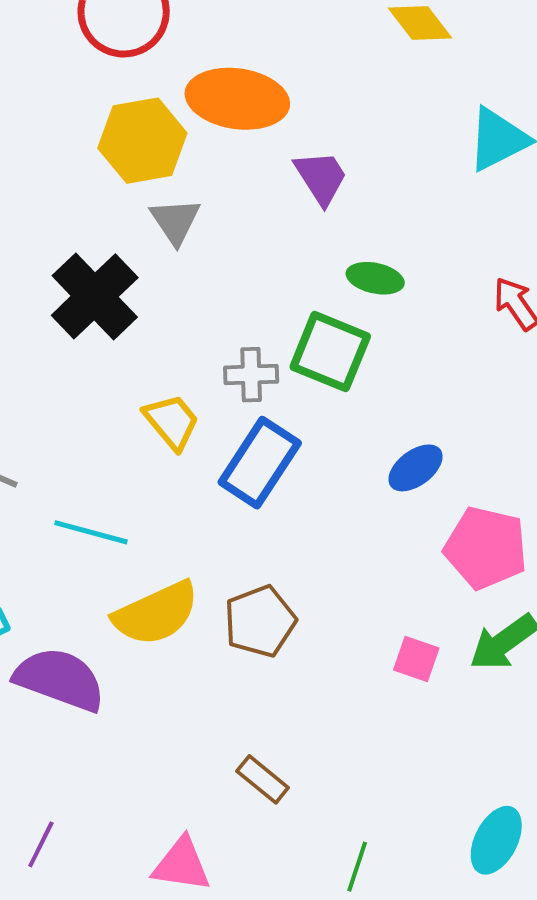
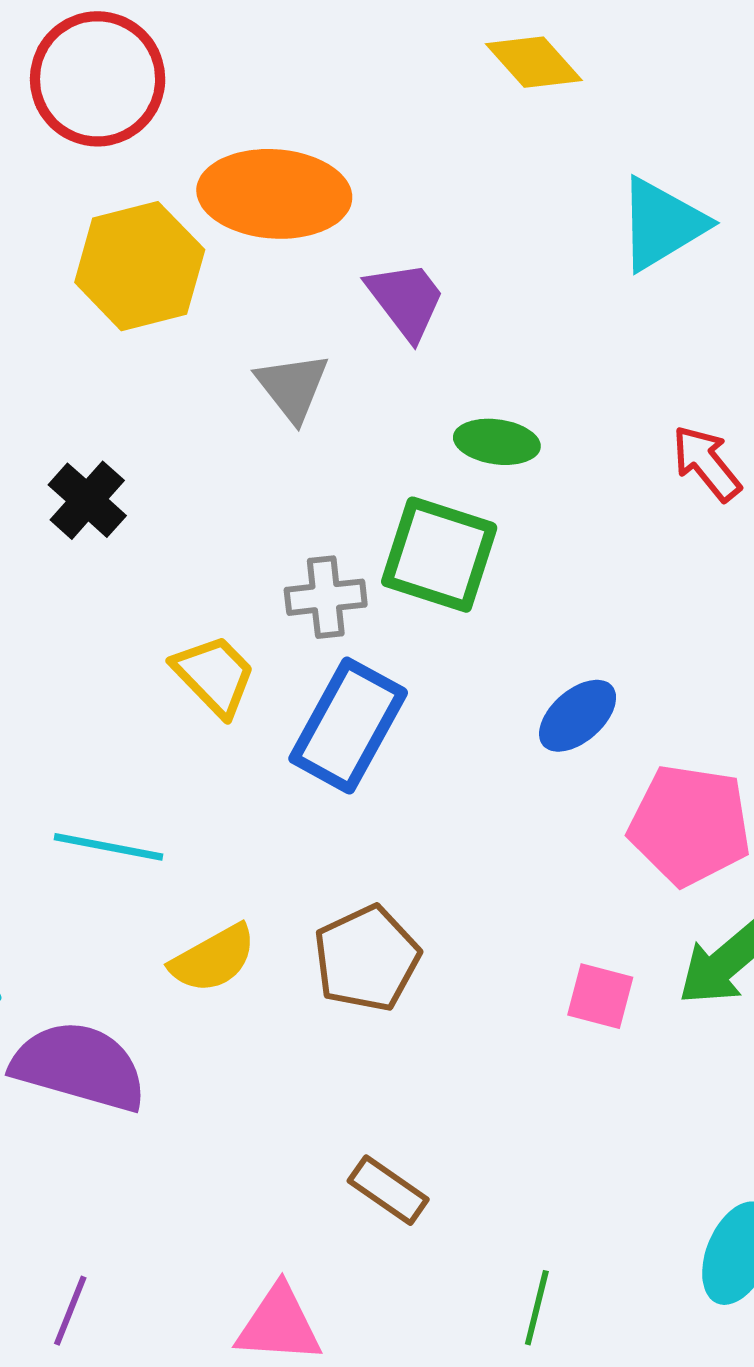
gray triangle: (175, 221) -> (292, 387), moved
black cross: (95, 296) -> (87, 500), size x0.6
yellow semicircle: (156, 613) -> (213, 959), size x0.7

